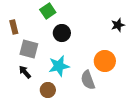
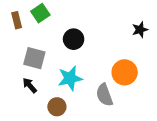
green square: (48, 11) -> (40, 13), moved
brown rectangle: (14, 27) -> (17, 20), moved

